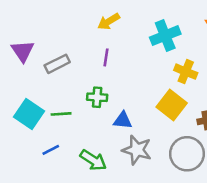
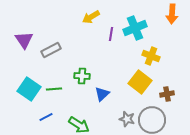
purple line: (106, 57) -> (111, 34), moved
blue triangle: (123, 120) -> (102, 94), turned -49
gray star: (137, 150) -> (127, 119), moved, size x0.7

